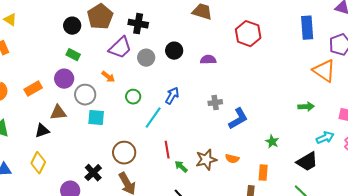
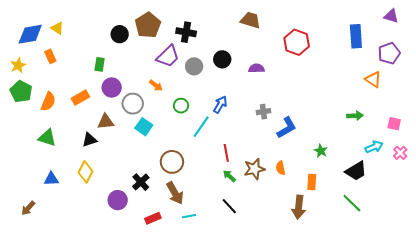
green rectangle: (73, 55) -> (100, 64), moved, turned 72
orange triangle: (324, 71) -> (373, 79), size x0.7
cyan square: (96, 118) -> (144, 127), turned 30
red line: (167, 150) -> (226, 153), moved
orange semicircle: (232, 159) -> (281, 168), turned 64

